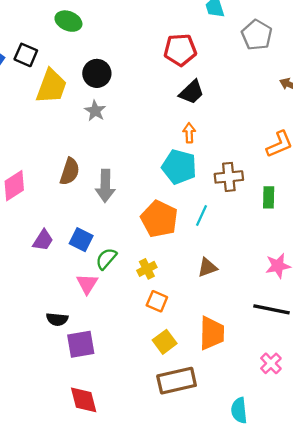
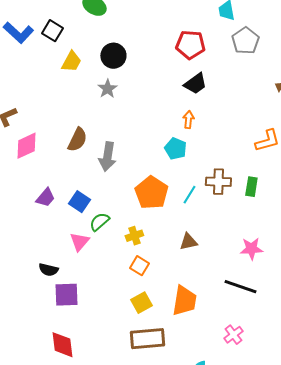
gray pentagon: (257, 35) -> (245, 41), moved
yellow trapezoid: (51, 86) -> (71, 62), size x0.7
cyan pentagon: (179, 167) -> (175, 149), size x0.7
brown cross: (229, 177) -> (218, 182), moved

